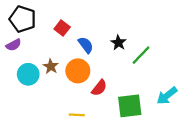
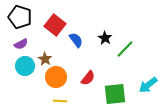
red square: (62, 28) -> (55, 25), size x1.5
purple semicircle: (14, 45) -> (21, 44), moved
orange circle: (78, 71) -> (56, 77), moved
yellow line: (77, 115) -> (60, 101), moved

